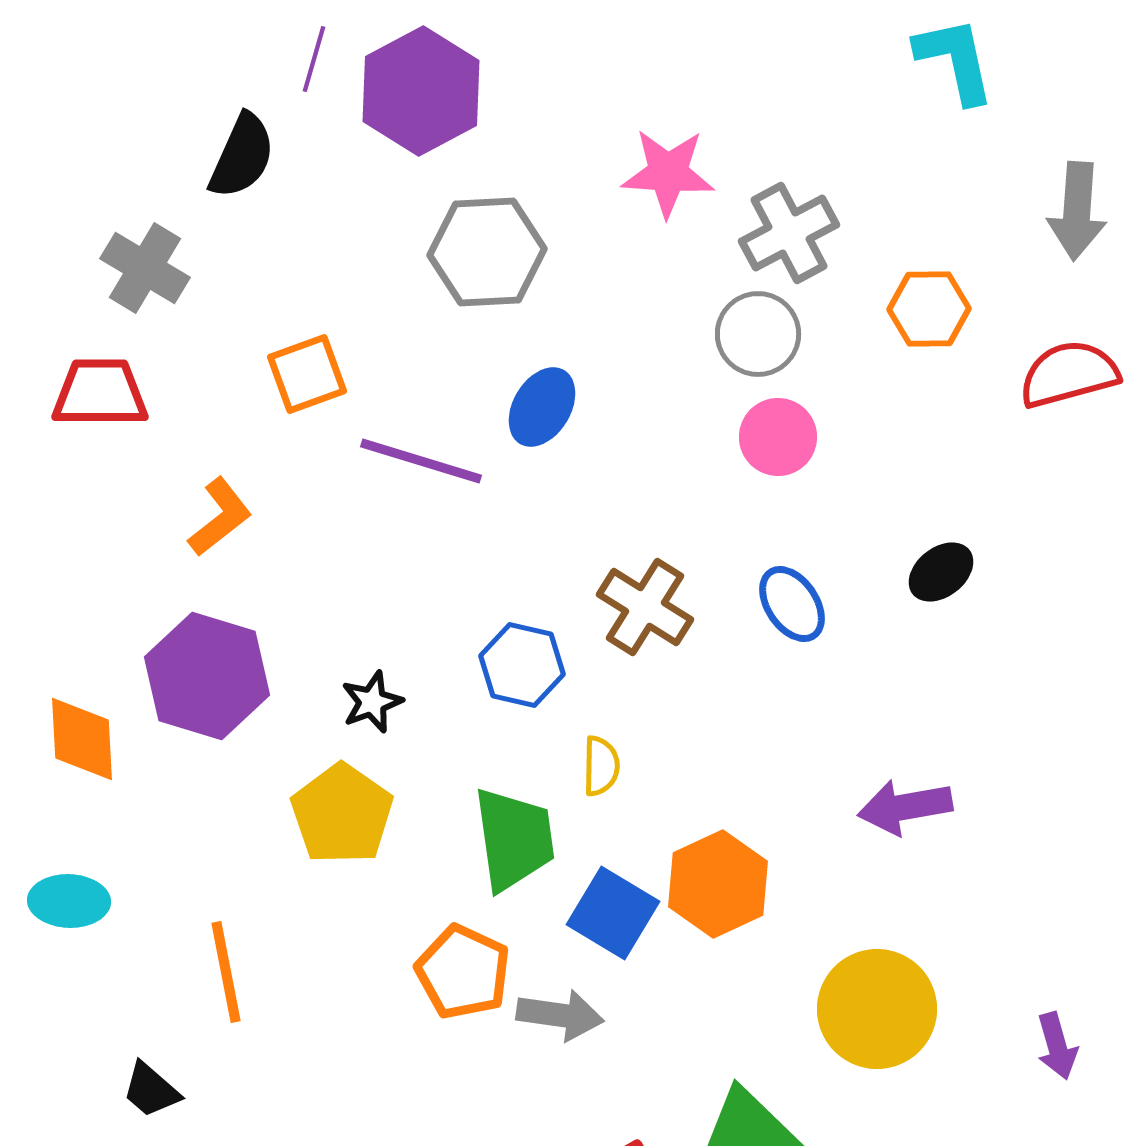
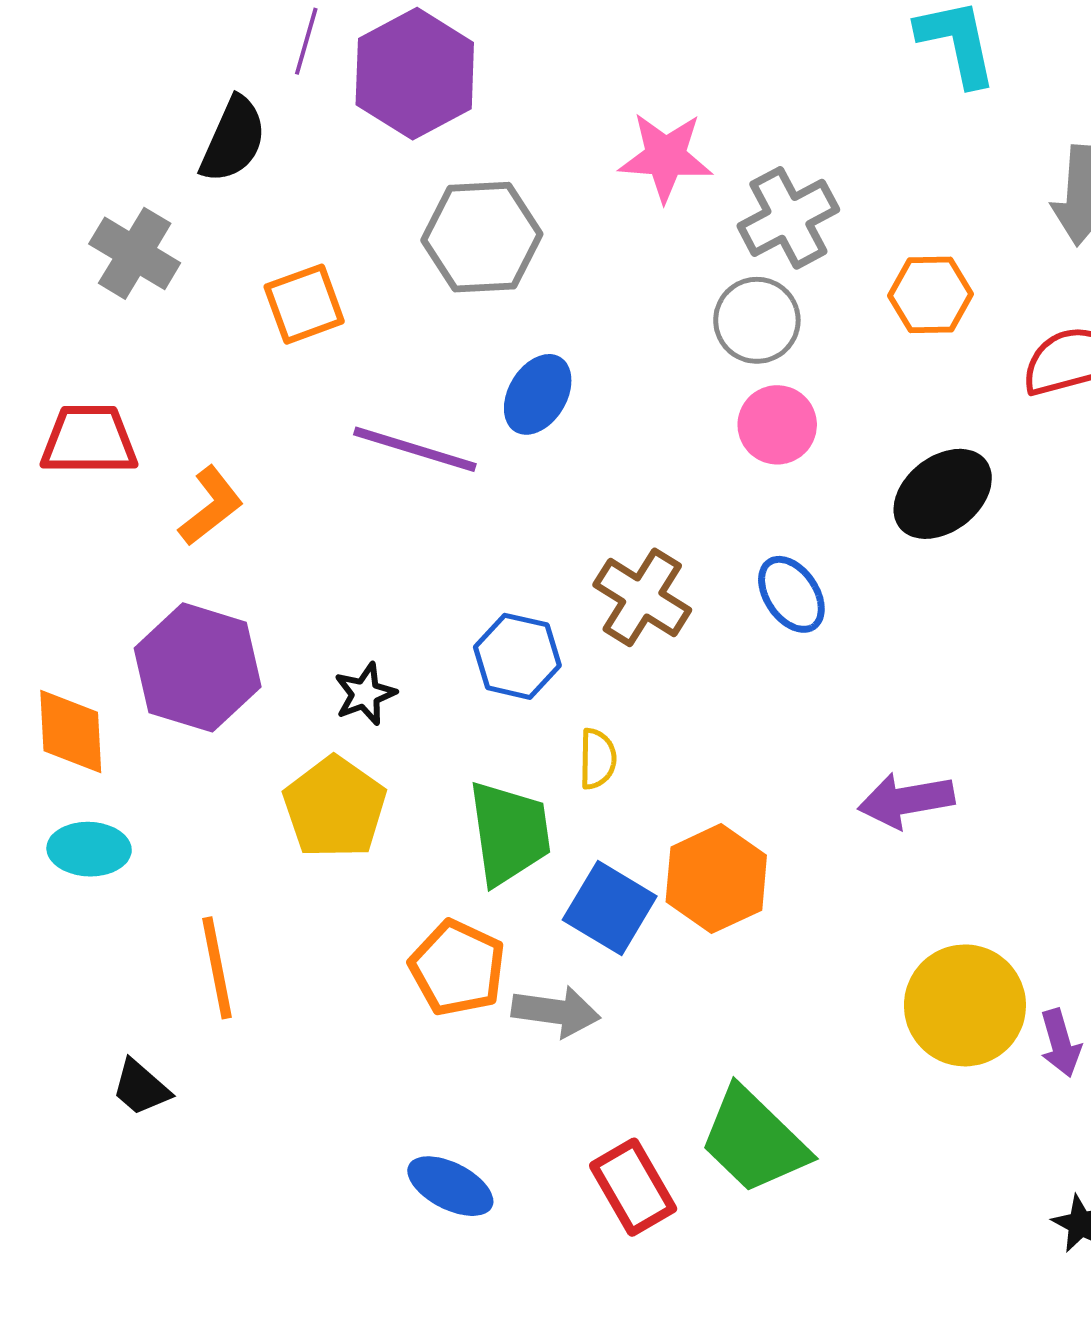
orange square: (307, 374) -> (304, 304), moved
red trapezoid: (100, 393) -> (89, 440), moved
black ellipse: (941, 572) -> (943, 494), moved, size x1.5
cyan ellipse: (69, 901) -> (89, 849), moved
yellow circle: (877, 1009) -> (965, 1005), moved

